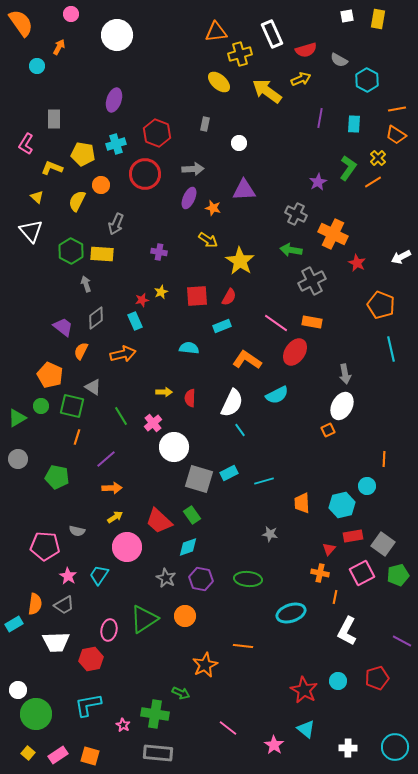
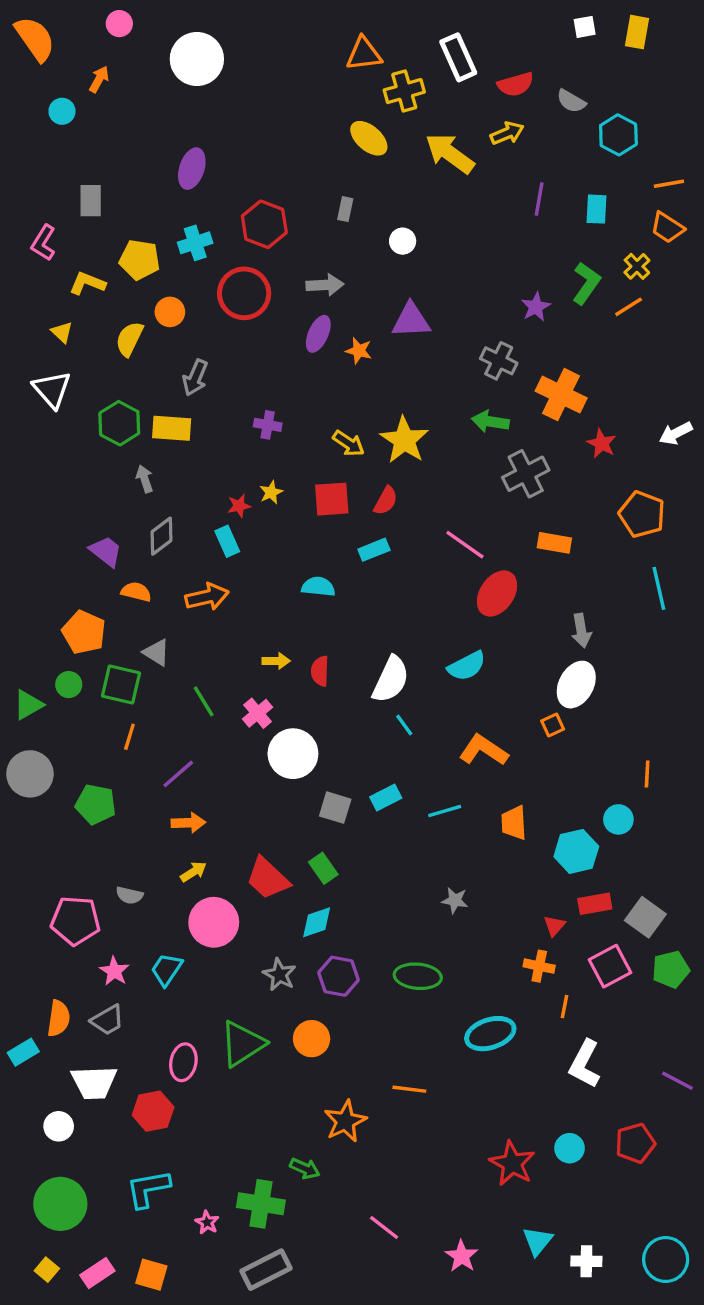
yellow arrow: (208, 240) -> (349, 443), moved
orange rectangle: (312, 322) -> (554, 543), moved
orange semicircle: (81, 351) -> (136, 592), turned 78
orange L-shape: (247, 360) -> (484, 750), moved
gray circle: (18, 459) -> (30, 774), size x1.4
gray square: (199, 479) -> (335, 808), size x0.7
orange trapezoid: (302, 503) -> (514, 823), moved
white circle: (18, 690) -> (59, 1126), moved
cyan triangle: (306, 729) -> (537, 1241), moved, turned 30
gray rectangle: (158, 753) -> (266, 1270), turned -32

